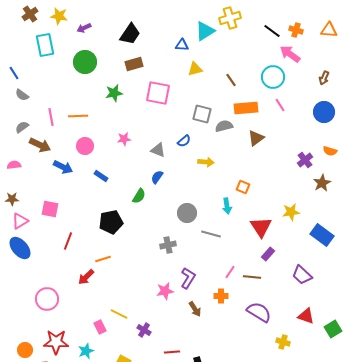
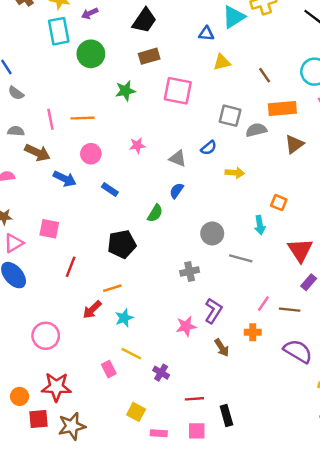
cyan rectangle: (45, 45) -> (59, 31), moved
gray semicircle: (22, 127) -> (16, 131), turned 40
cyan star: (86, 351) -> (124, 318), moved

